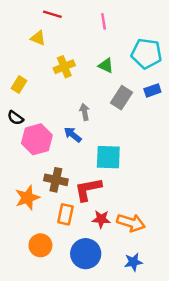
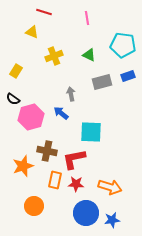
gray rectangle: (121, 98) -> (102, 82), turned 42
red star: (101, 219) -> (76, 184), moved
blue circle: (86, 254) -> (86, 213), moved

